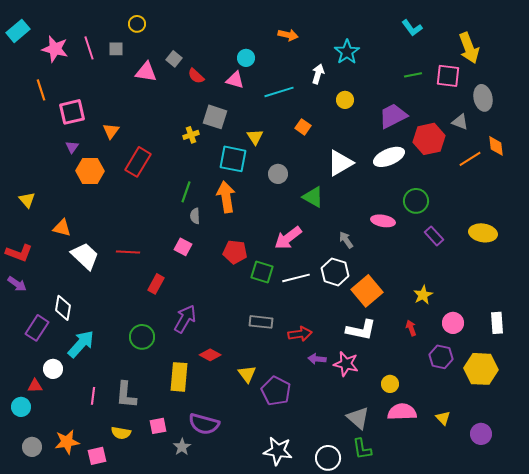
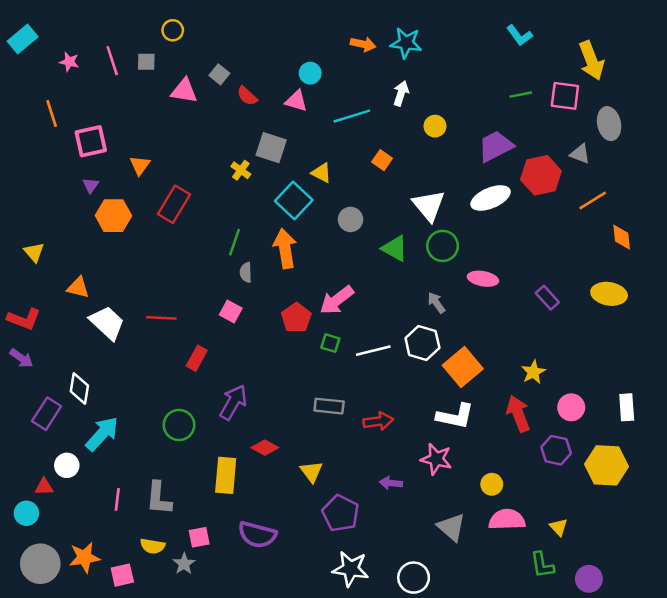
pink star: (55, 49) -> (69, 62), size x0.6
cyan star: (347, 52) -> (406, 43), moved, turned -30
yellow cross: (191, 135) -> (241, 170), turned -35
yellow triangle: (255, 137) -> (322, 173), turned -30
orange diamond: (496, 146) -> (622, 237), moved
cyan square: (233, 159) -> (294, 201), turned 32
white triangle: (340, 163) -> (429, 206), turned -40
green circle: (416, 201) -> (443, 246), moved
pink arrow: (288, 238) -> (337, 300), moved
red pentagon: (235, 252) -> (296, 318), turned 30
green square: (262, 272) -> (330, 343), size x0.7
red arrow: (411, 328) -> (518, 414), size x1.8
purple arrow: (317, 359) -> (391, 483), moved
purple pentagon: (276, 391) -> (340, 513), moved
purple circle: (481, 434) -> (589, 579), moved
gray circle: (32, 447) -> (40, 564), size x1.6
gray star: (182, 447) -> (184, 564), moved
green L-shape: (362, 449) -> (542, 565), moved

